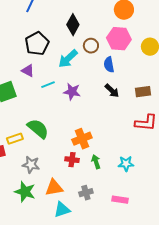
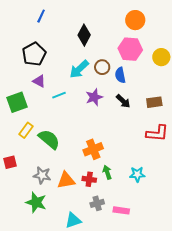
black pentagon: (37, 44) -> (34, 54), moved
brown circle: (91, 46) -> (102, 67), moved
purple star: (72, 92) -> (94, 97), moved, turned -30
yellow rectangle: (15, 139) -> (26, 130), moved, turned -35
red cross: (72, 160) -> (89, 179), moved
orange triangle: (54, 188) -> (66, 180), moved
pink rectangle: (120, 200) -> (121, 210), moved

